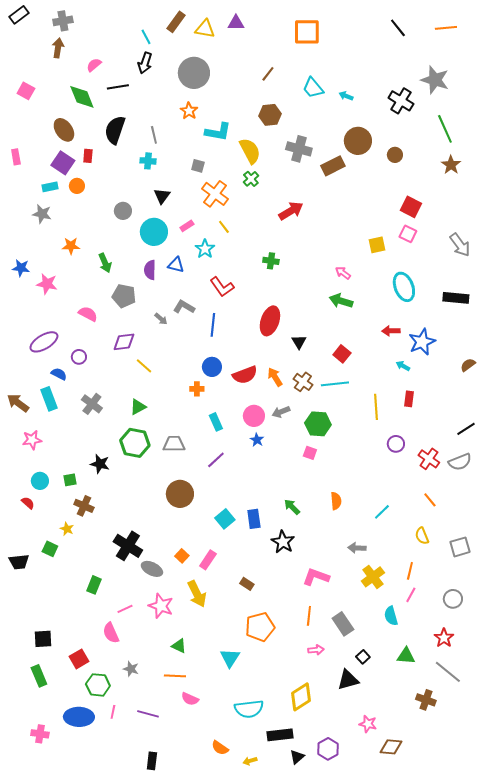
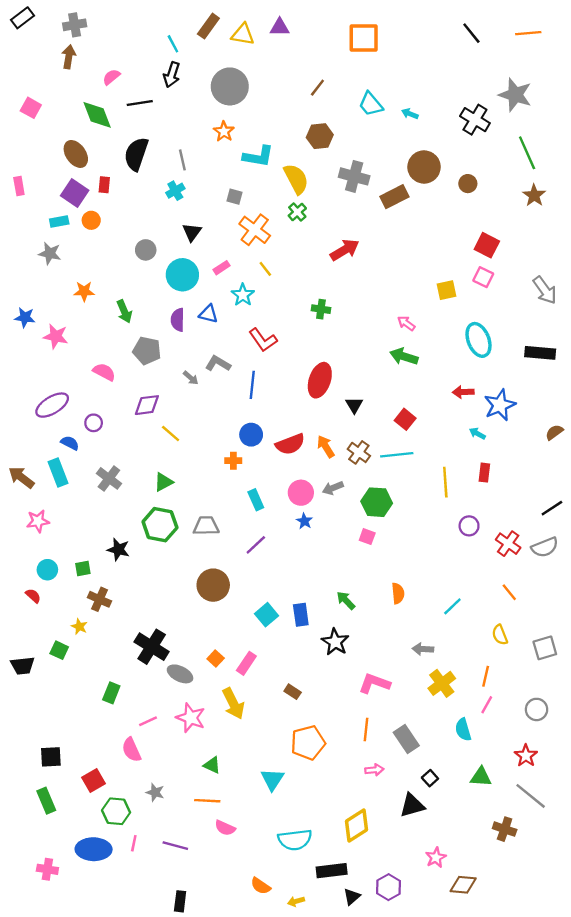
cyan cross: (148, 161) -> (175, 191), turned -35
pink star: (368, 724) -> (436, 858), turned 30

